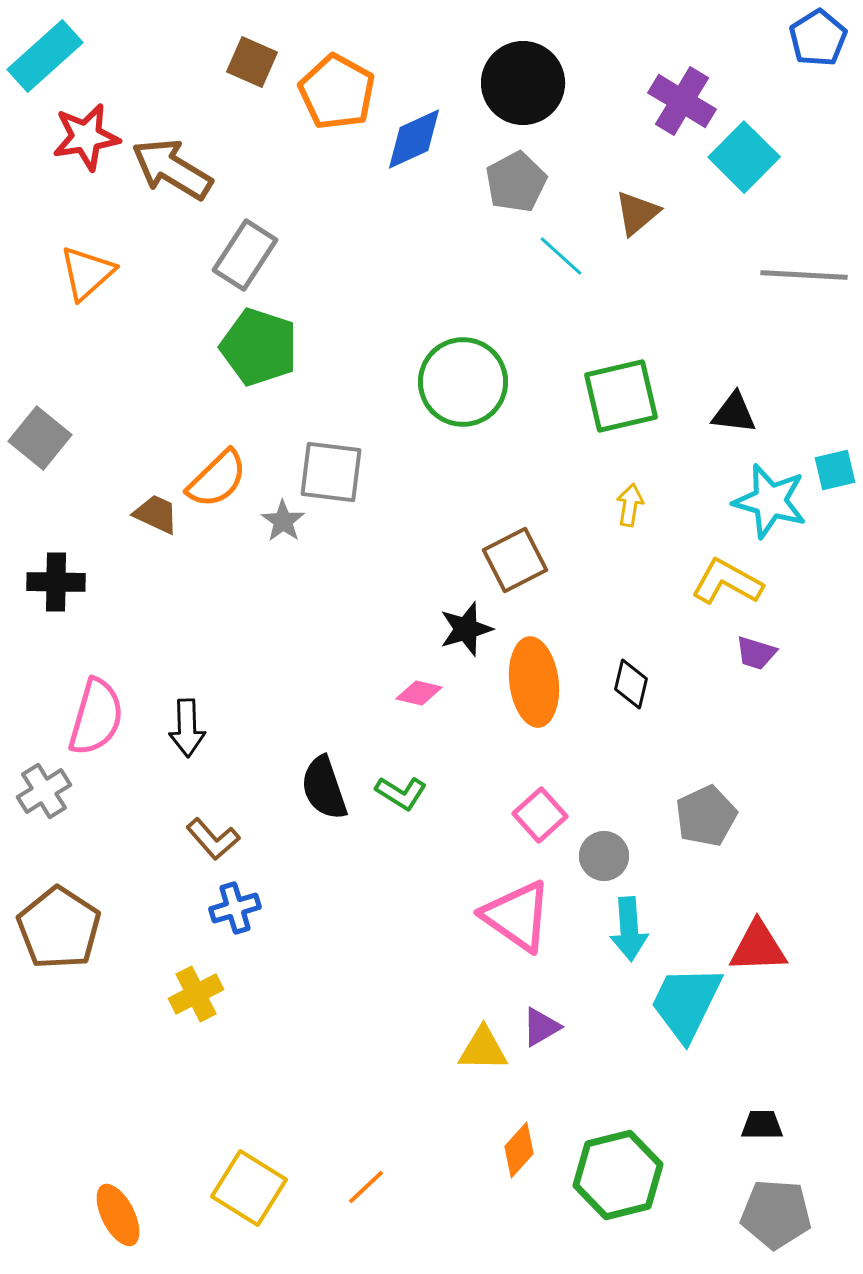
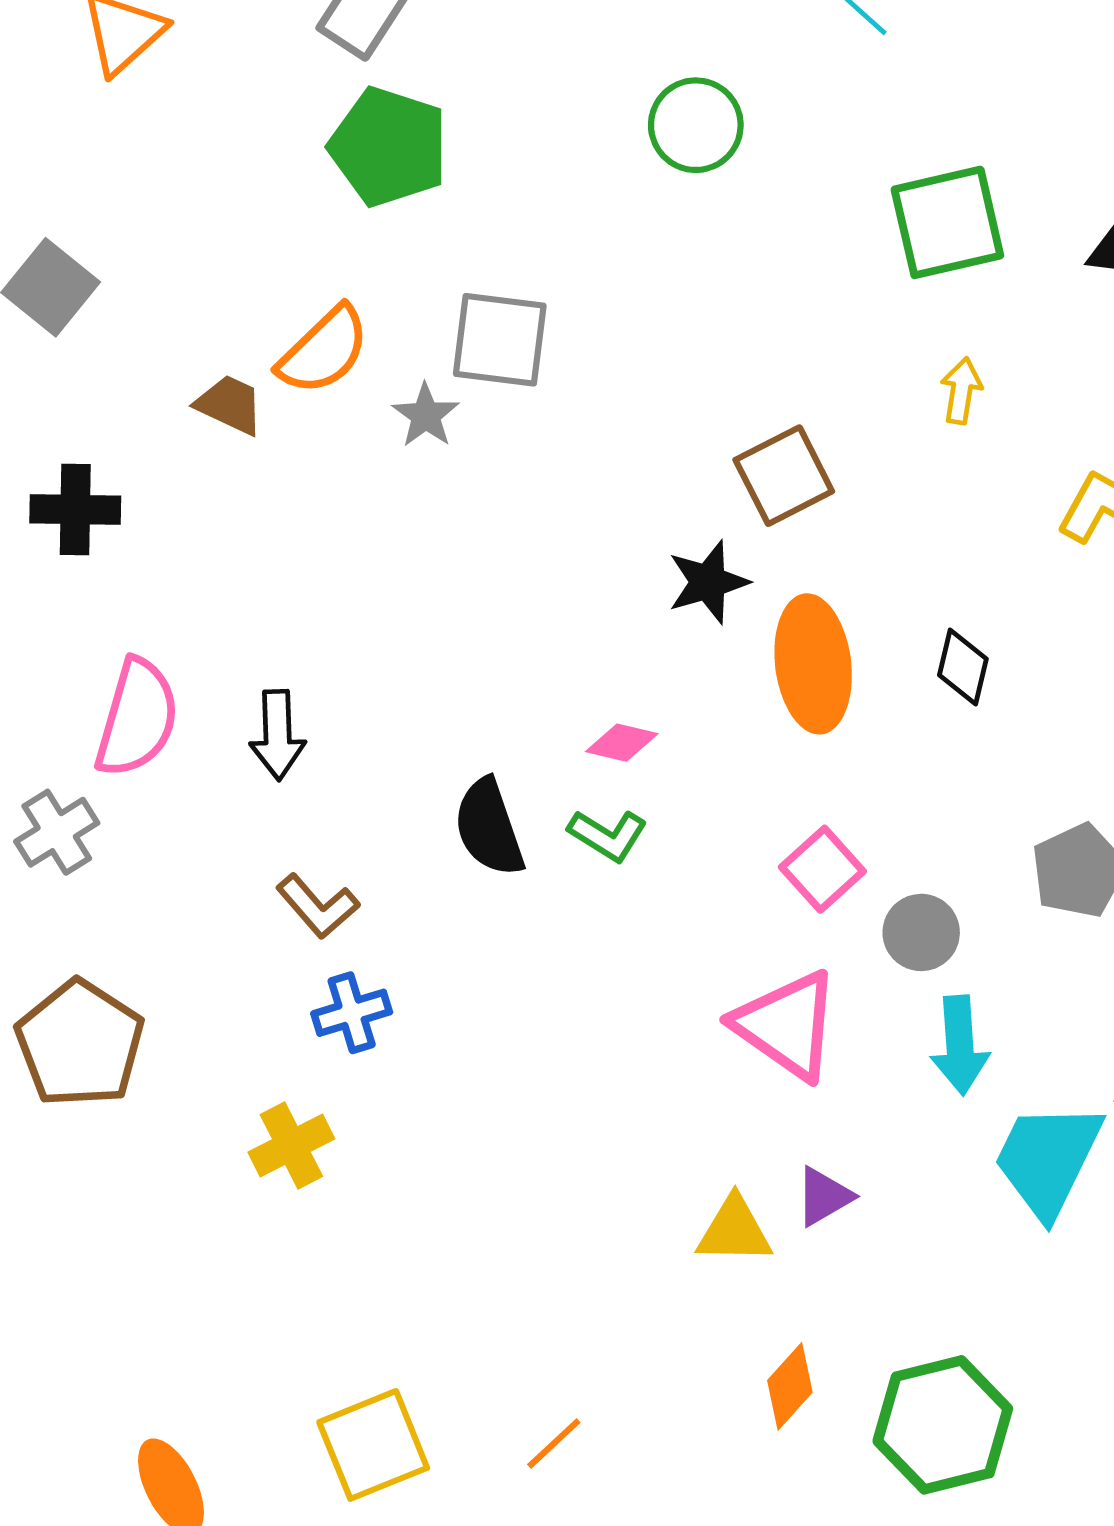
green circle: (463, 382) -> (696, 125), moved, size x0.7
pink diamond: (419, 693) -> (622, 743), moved
yellow square: (249, 1188) -> (373, 1445), turned 36

